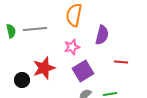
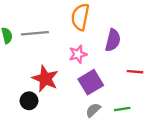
red star: (44, 68) -> (45, 79), turned -30
black circle: (22, 80) -> (29, 101), moved

